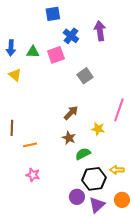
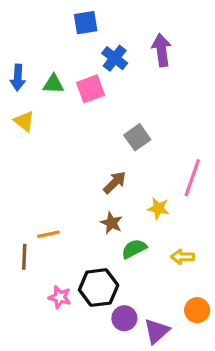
gray square: (85, 76) -> (137, 137), moved
brown line: (12, 128) -> (24, 257), moved
yellow arrow: (117, 170) -> (183, 257), moved
pink star: (33, 175) -> (60, 297), moved
black hexagon: (94, 179) -> (99, 288), moved
orange circle: (122, 200) -> (197, 310), moved

